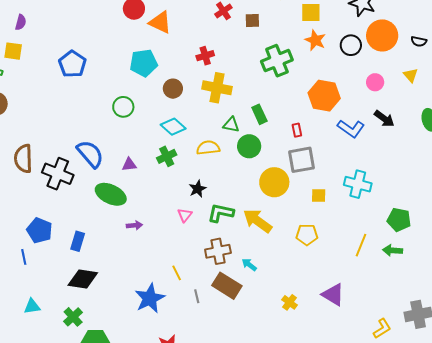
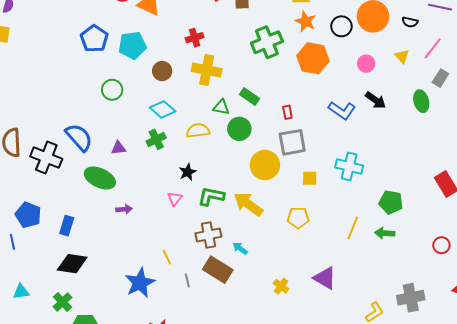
blue pentagon: (72, 64) -> (94, 39), moved
orange hexagon: (324, 96) -> (313, 58), moved
green rectangle: (259, 114) -> (250, 96), turned -30

